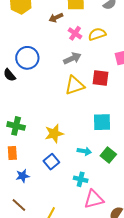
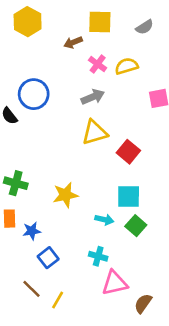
red square: (101, 78) -> (128, 152), moved, turned 30
cyan square: (102, 122) -> (129, 196), moved
blue square: (51, 162) -> (48, 258), moved
blue star: (23, 176) -> (32, 231), moved
brown line: (19, 205) -> (32, 289), moved

